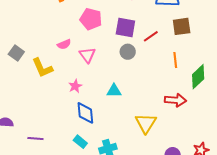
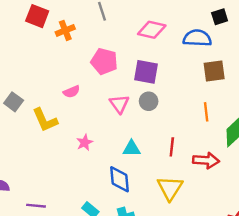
red line: (151, 36) -> (172, 147), moved, turned -49
pink triangle: (87, 55) -> (119, 104), moved
blue diamond: (85, 113) -> (119, 179), moved

